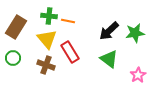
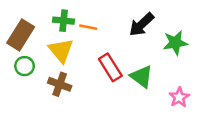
black arrow: (109, 31) -> (141, 25), moved
red rectangle: (70, 52) -> (110, 67), moved
green circle: (13, 58) -> (25, 66), moved

